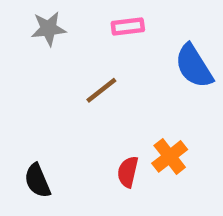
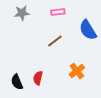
brown line: (101, 90) -> (55, 41), moved
red semicircle: (128, 172) -> (38, 78), moved

